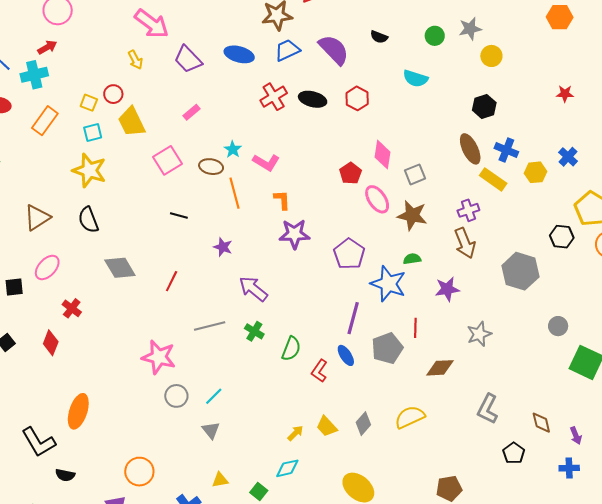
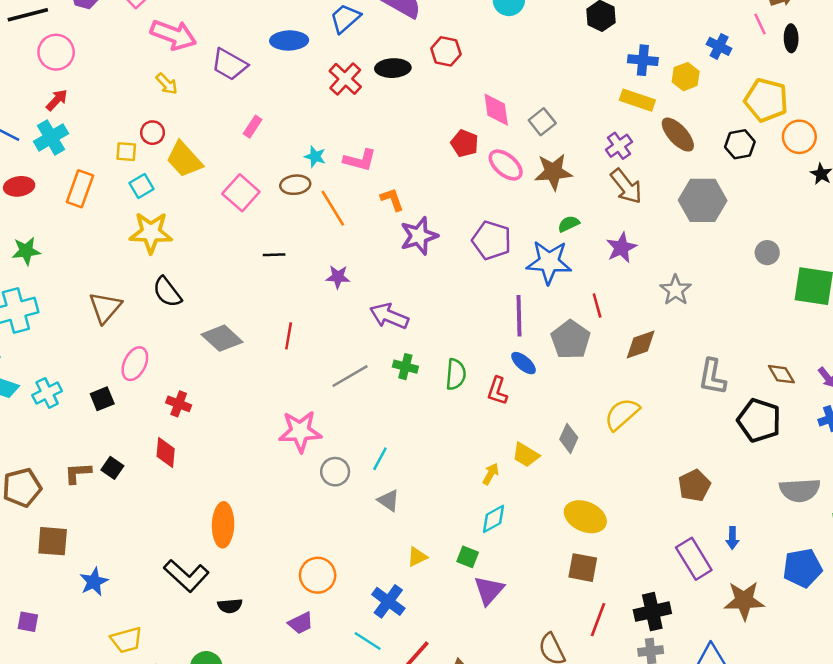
brown ellipse: (470, 149) -> (678, 135), moved
black pentagon: (514, 453) -> (759, 420), size x1.6

